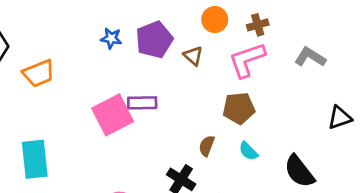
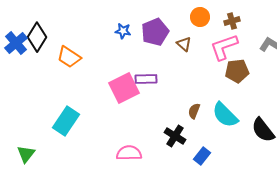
orange trapezoid: (39, 73) -> (69, 57), turned 55
brown pentagon: (239, 108) -> (237, 71), moved
cyan semicircle: (248, 151) -> (225, 115), size x1.8
cyan rectangle: (35, 159) -> (66, 121), turned 40

